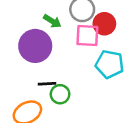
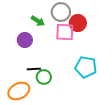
purple circle: (35, 46) -> (25, 40), size x0.6
cyan pentagon: (110, 64) -> (86, 67), moved

